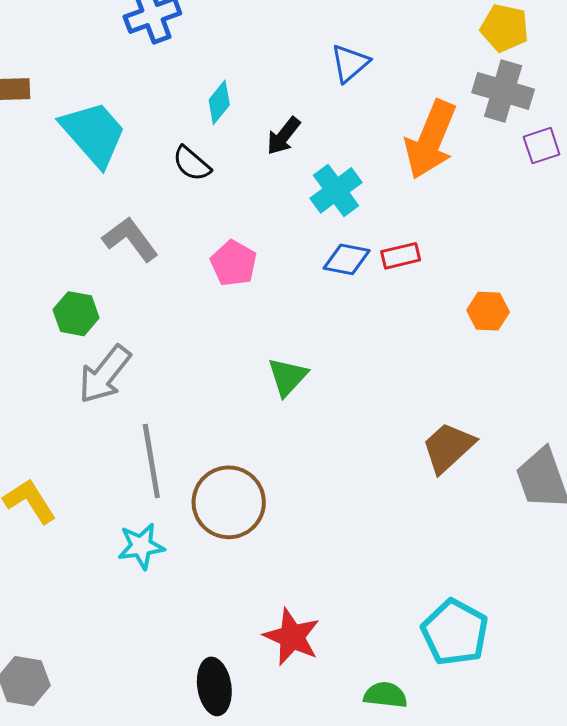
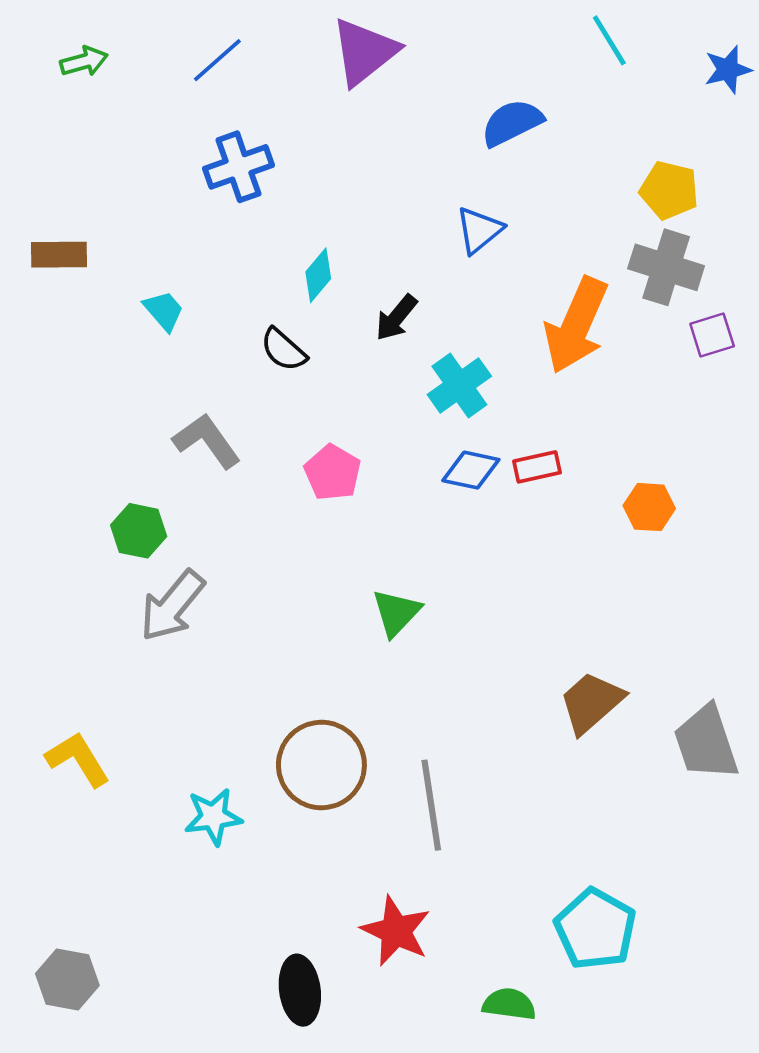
cyan trapezoid: (93, 134) -> (164, 311), size x0.5
orange hexagon: (488, 311) -> (649, 507), moved
gray line: (151, 461) -> (431, 805), moved

